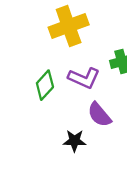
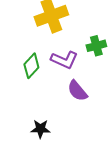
black star: (74, 141) -> (40, 129), moved

